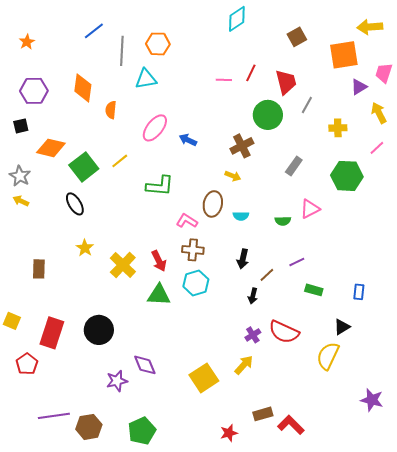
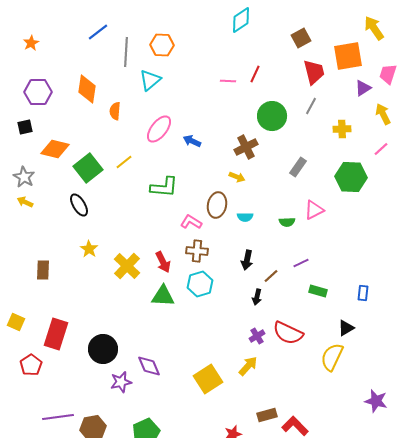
yellow arrow: (370, 27) -> (374, 28), turned 60
cyan triangle: (146, 79) -> (150, 80), turned -30
red trapezoid: (286, 82) -> (314, 72), moved
black circle: (99, 330) -> (103, 349), moved

